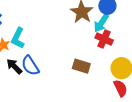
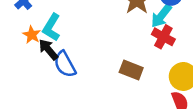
black arrow: (14, 66) -> (48, 49), moved

